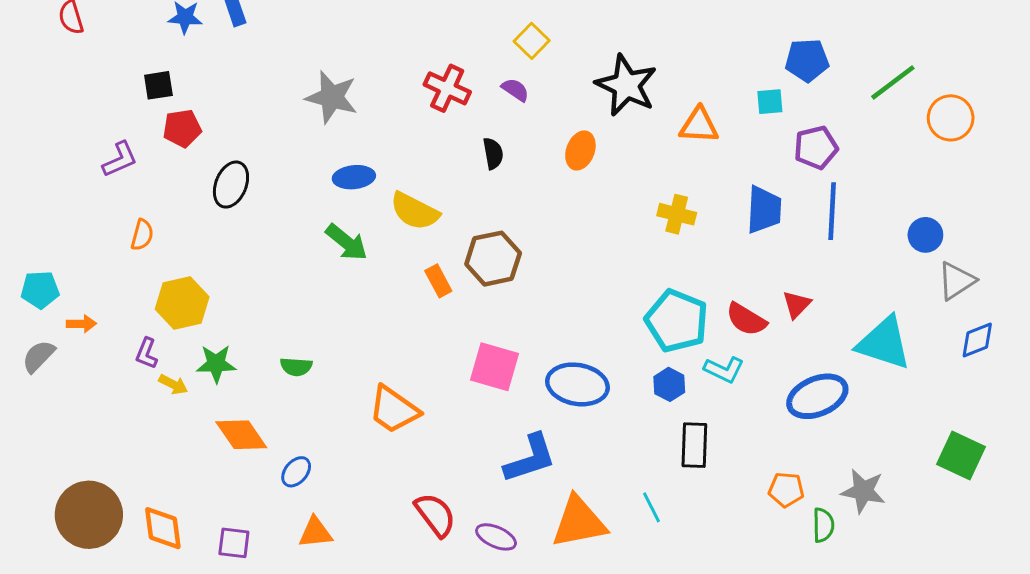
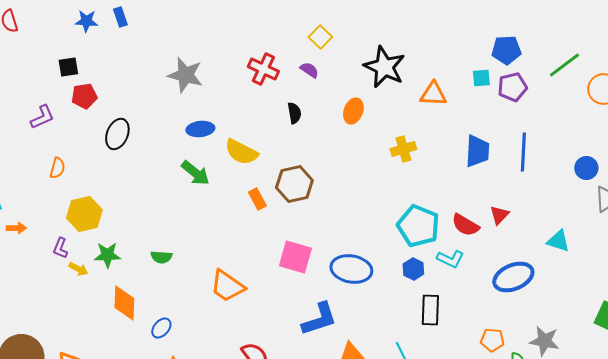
purple pentagon: (816, 148) -> (512, 87), moved
yellow cross: (677, 214) -> (403, 149), moved, turned -30
cyan triangle: (884, 343) -> (558, 241), size x0.6
orange diamond: (241, 435) -> (124, 303), turned 36

